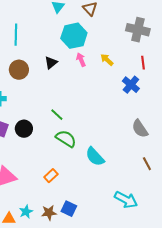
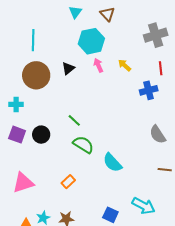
gray cross: (138, 30) -> (156, 35), turned -30
brown circle: (19, 70) -> (36, 75), size x1.4
blue cross: (131, 85) -> (149, 90), turned 36
brown line: (147, 164) -> (165, 170), turned -56
blue square: (69, 209) -> (110, 215), moved

